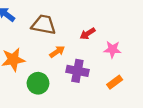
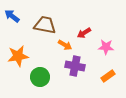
orange arrow: (57, 52) -> (65, 45), moved, turned 64

